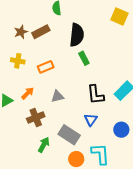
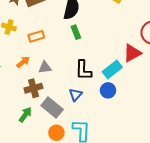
orange arrow: (28, 93) -> (23, 62), moved
brown cross: (36, 118) -> (33, 88), moved
blue circle: (121, 130) -> (108, 90), moved

